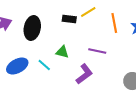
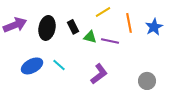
black rectangle: (69, 19) -> (73, 27), moved, turned 56
purple line: (97, 51) -> (110, 41), moved
green triangle: (62, 52) -> (90, 37), moved

